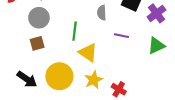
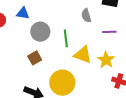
gray circle: (39, 18) -> (40, 32), moved
yellow star: (94, 80) -> (106, 60), moved

